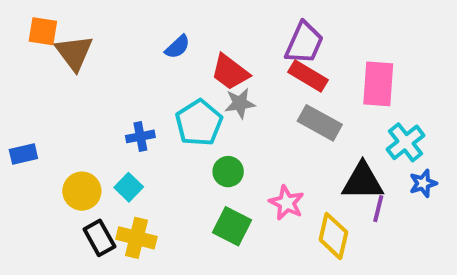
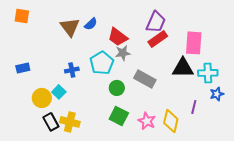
brown triangle: (74, 53) -> (70, 27), moved
red rectangle: (308, 76) -> (158, 39), turned -66
gray rectangle: (320, 123) -> (145, 79), moved
cyan cross: (406, 142) -> (208, 73), turned 36
blue rectangle: (23, 154) -> (23, 68), moved
black triangle: (363, 181) -> (183, 68), moved
cyan square: (129, 187) -> (59, 92), moved
pink star: (287, 203) -> (147, 121), moved

